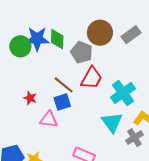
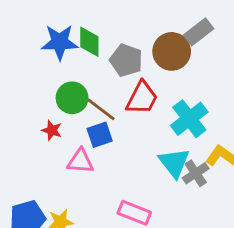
brown circle: (100, 33) -> (172, 51), moved
green circle: (20, 46) -> (72, 98), moved
gray cross: (134, 138) -> (196, 173), moved

